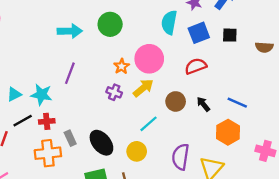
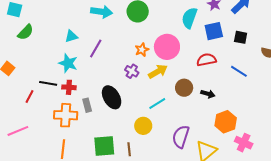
cyan triangle: (14, 94) -> (71, 36), moved
blue line: (237, 103) -> (239, 71), moved
black arrow: (203, 104) -> (208, 94), turned 136
black line: (23, 121) -> (48, 83), turned 30
black ellipse: (101, 143) -> (112, 97), moved
pink cross: (265, 151) -> (244, 143), moved

